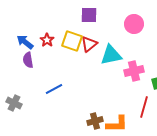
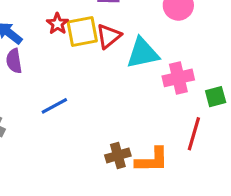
red star: (47, 40) -> (57, 24), moved
yellow square: (72, 41) -> (82, 31), turned -30

